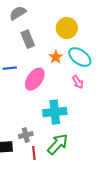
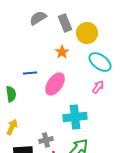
gray rectangle: (28, 39) -> (65, 23), moved
orange star: (56, 57) -> (62, 52), moved
pink arrow: (78, 82) -> (98, 87), turned -112

